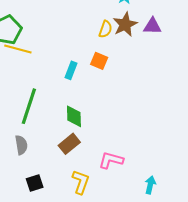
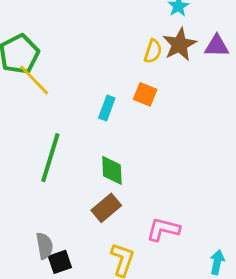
yellow line: (18, 49) -> (34, 80), turned 32
gray semicircle: (21, 145) -> (44, 246), moved

